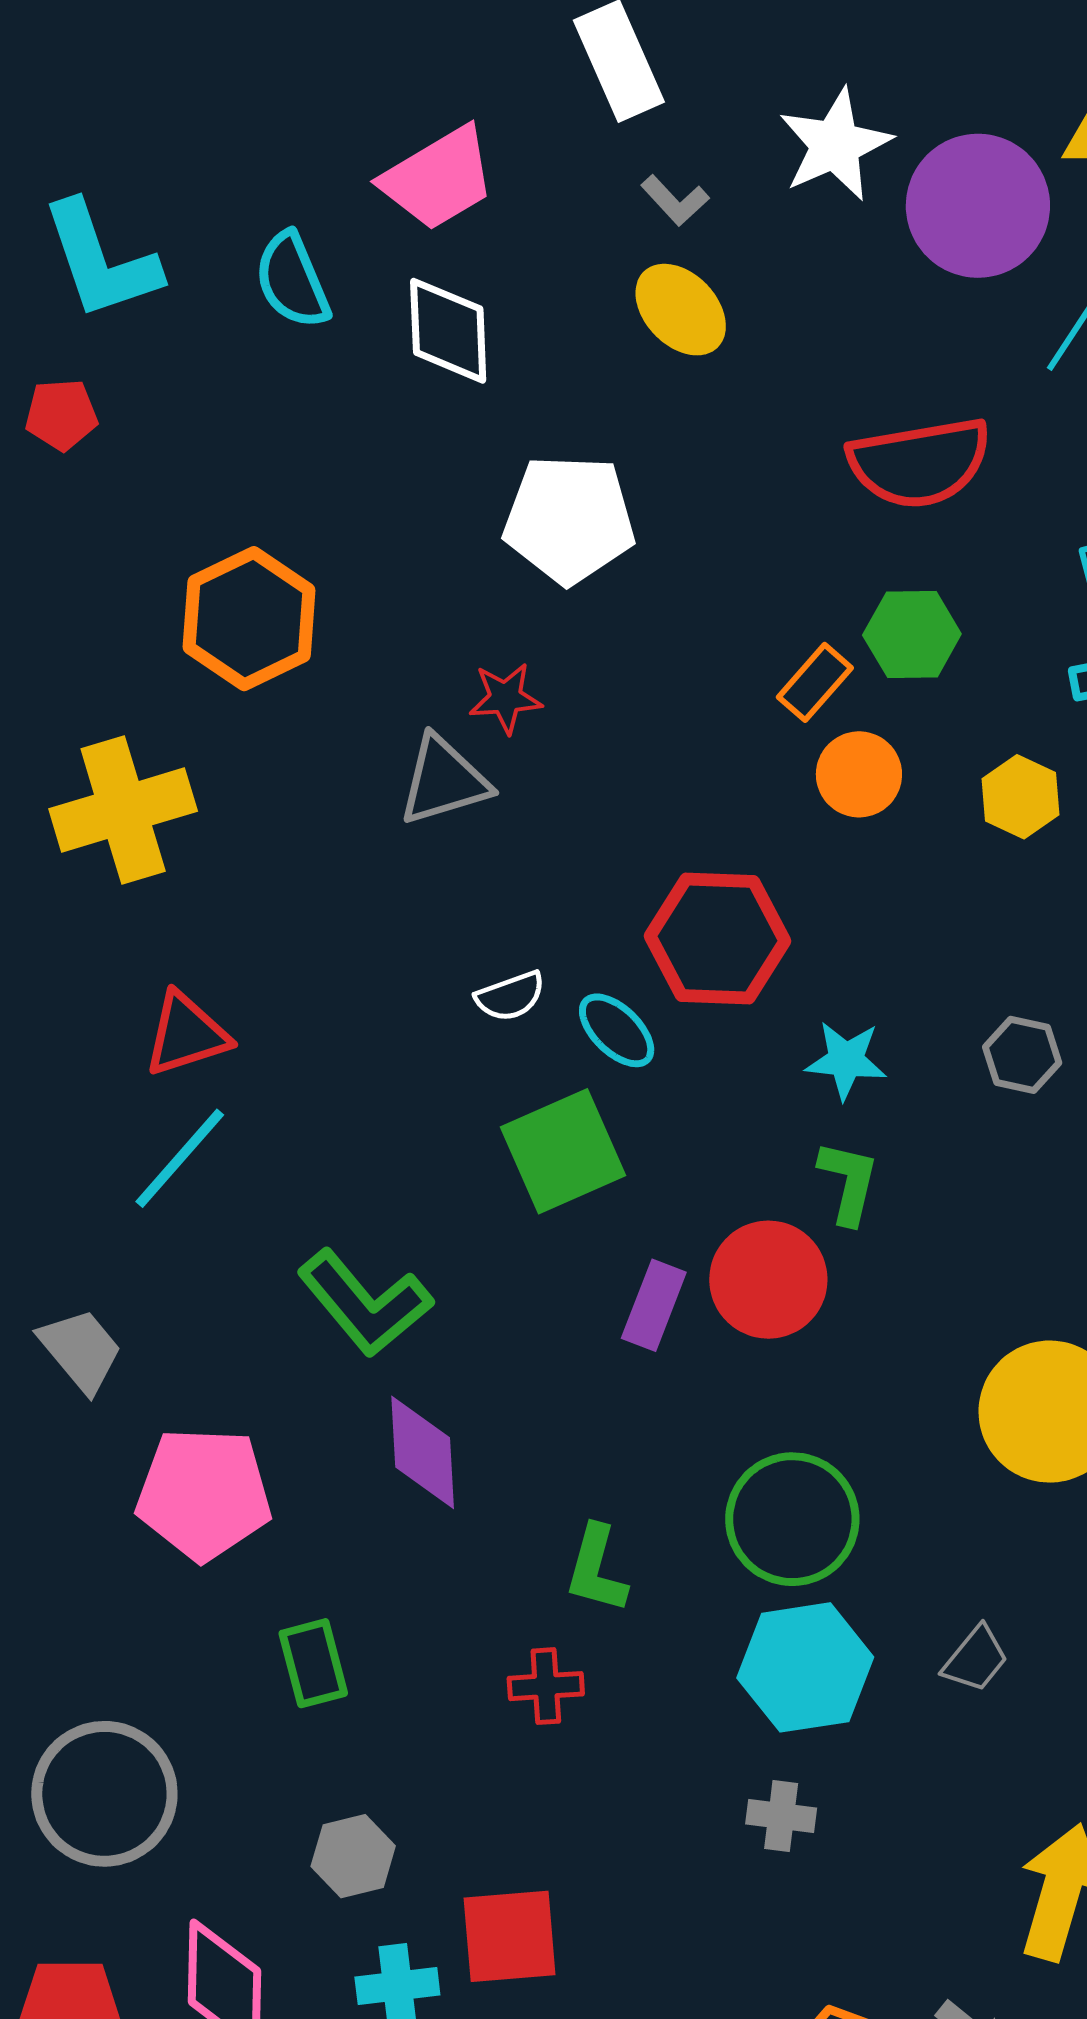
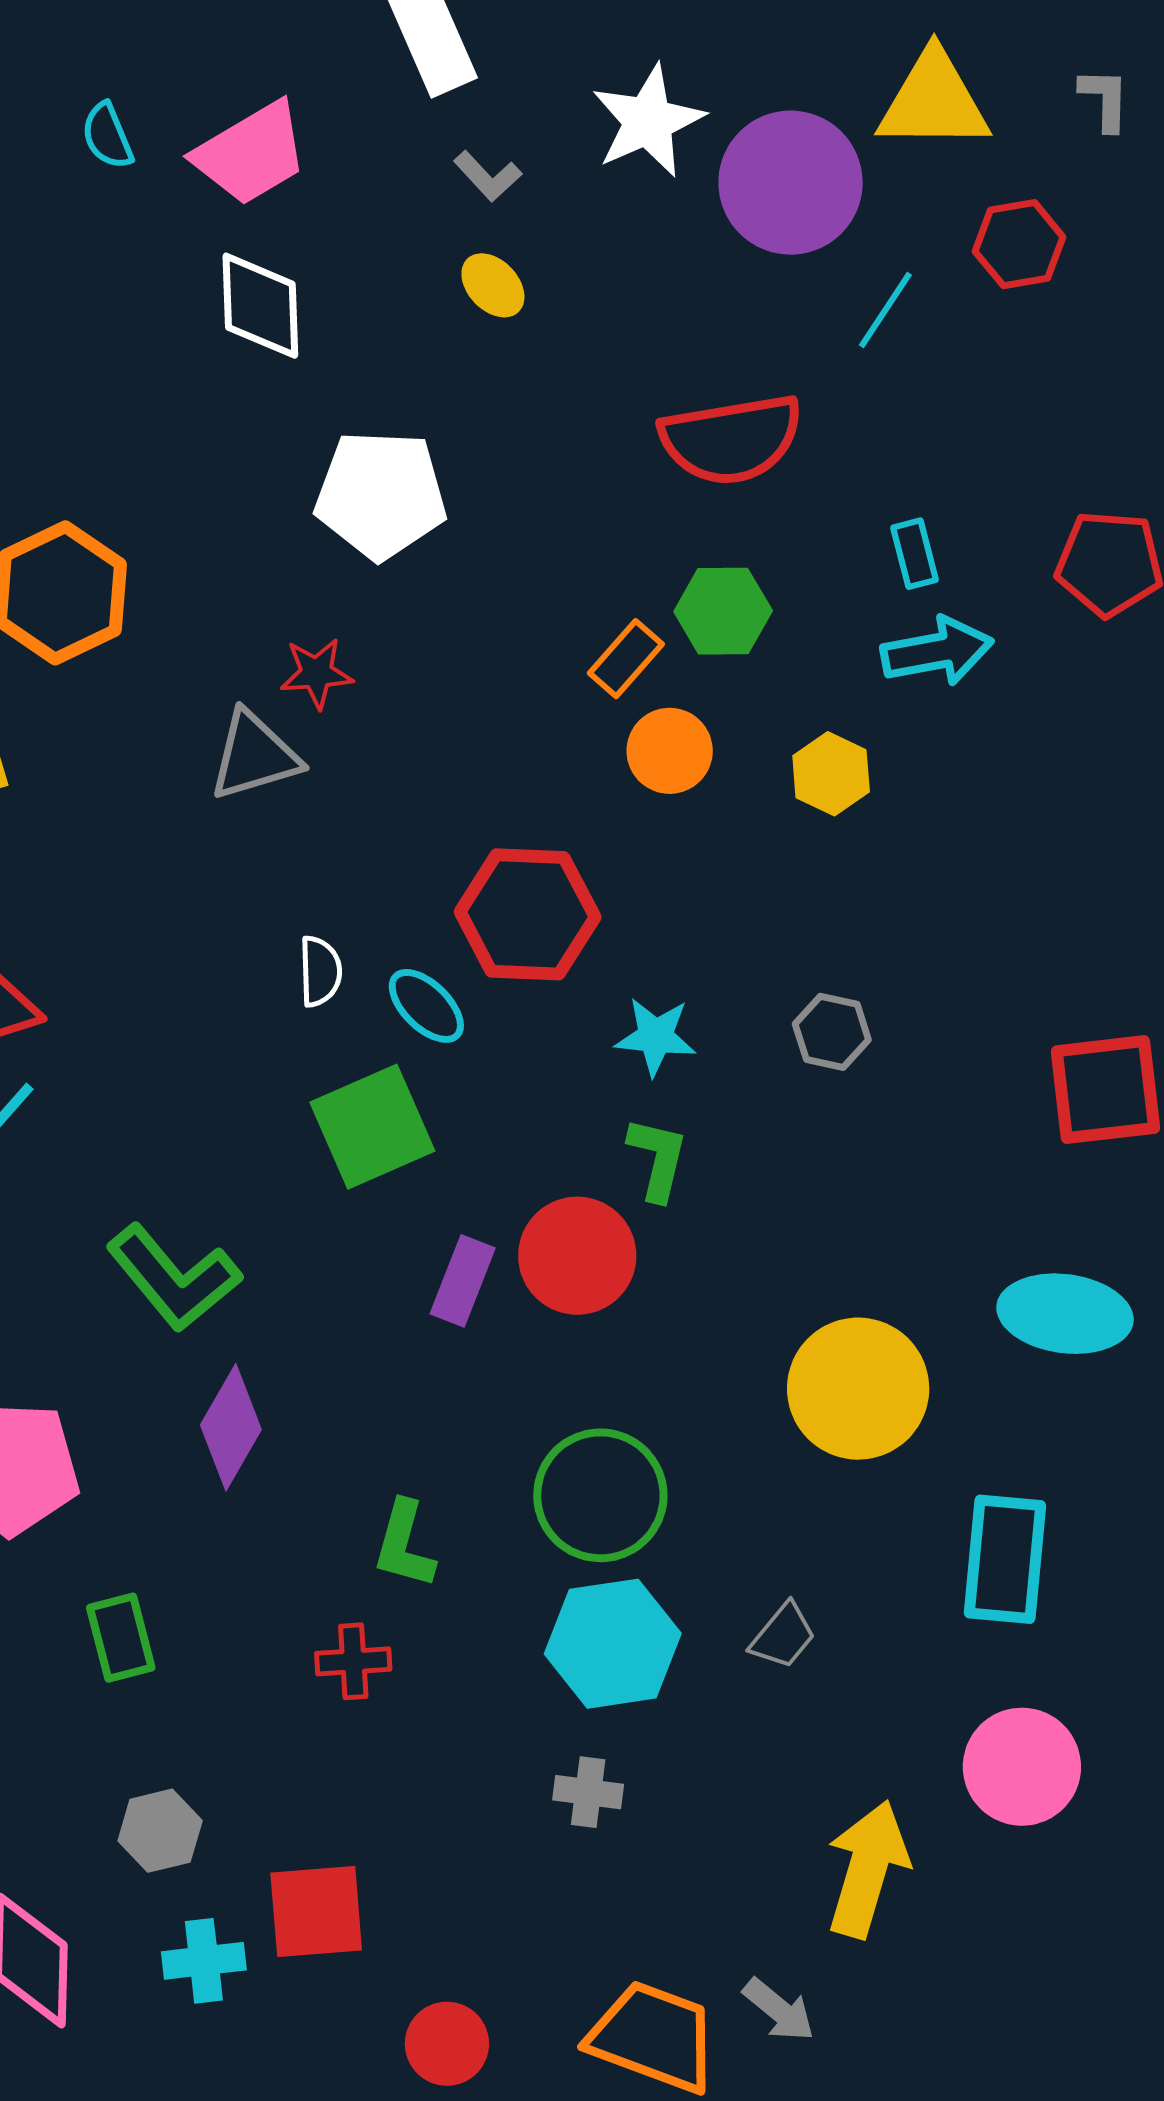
cyan semicircle: (292, 280) -> (107, 136), moved, size x0.7
yellow ellipse: (681, 310) -> (493, 285), size x0.7
white semicircle: (510, 996) -> (320, 971), turned -72
purple diamond: (423, 1452) -> (231, 1427), turned 33

